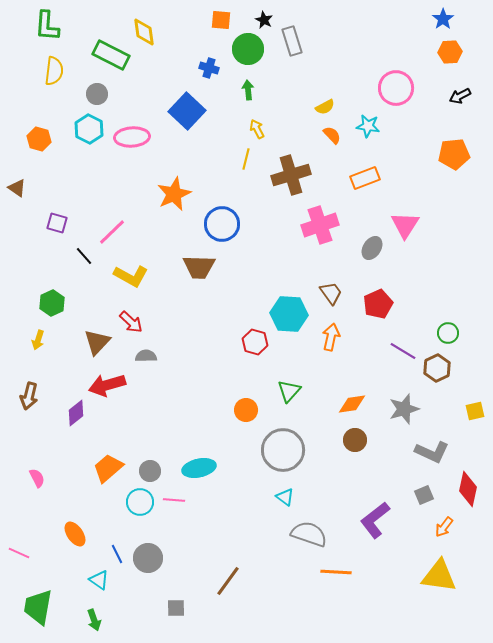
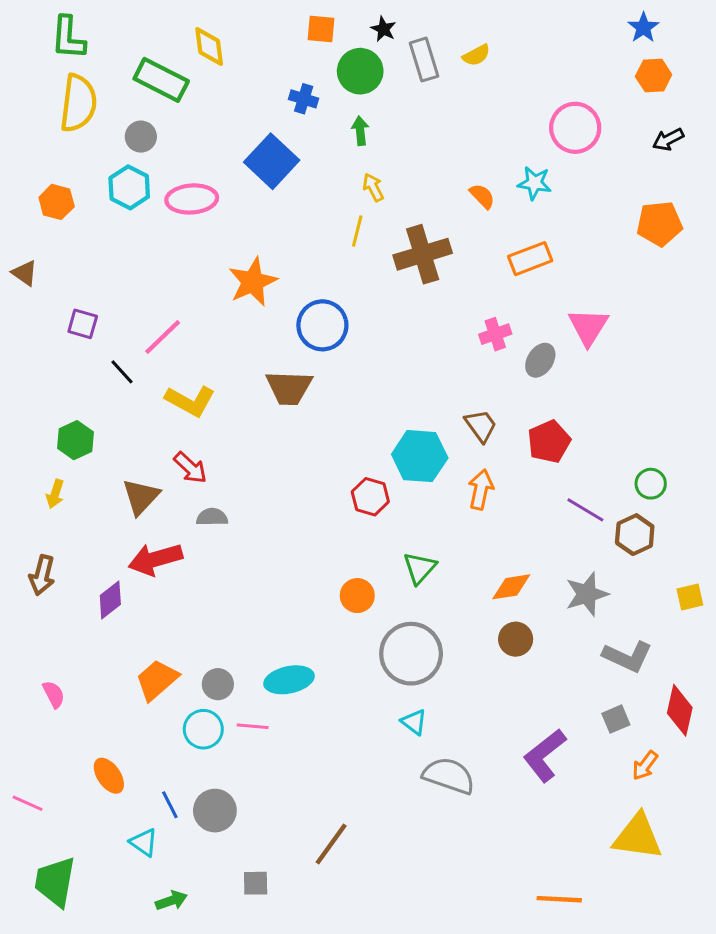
yellow semicircle: (54, 71) -> (78, 103), size x1.4
yellow semicircle: (325, 107) -> (476, 55), moved
pink cross: (320, 225) -> (495, 334), moved, size x0.6
orange line: (336, 572) -> (559, 899), moved
green arrow: (94, 620) -> (171, 901), moved, turned -90

